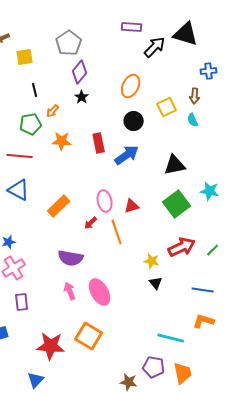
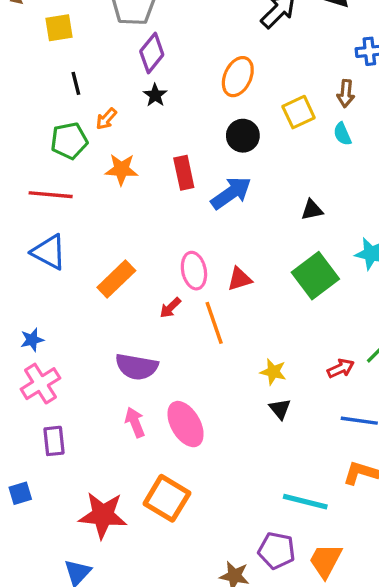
black triangle: (175, 165) -> (312, 210), size x0.6
red arrow: (182, 247) -> (341, 368), moved, size x0.6
orange trapezoid: (183, 373) -> (326, 561), turned -140

